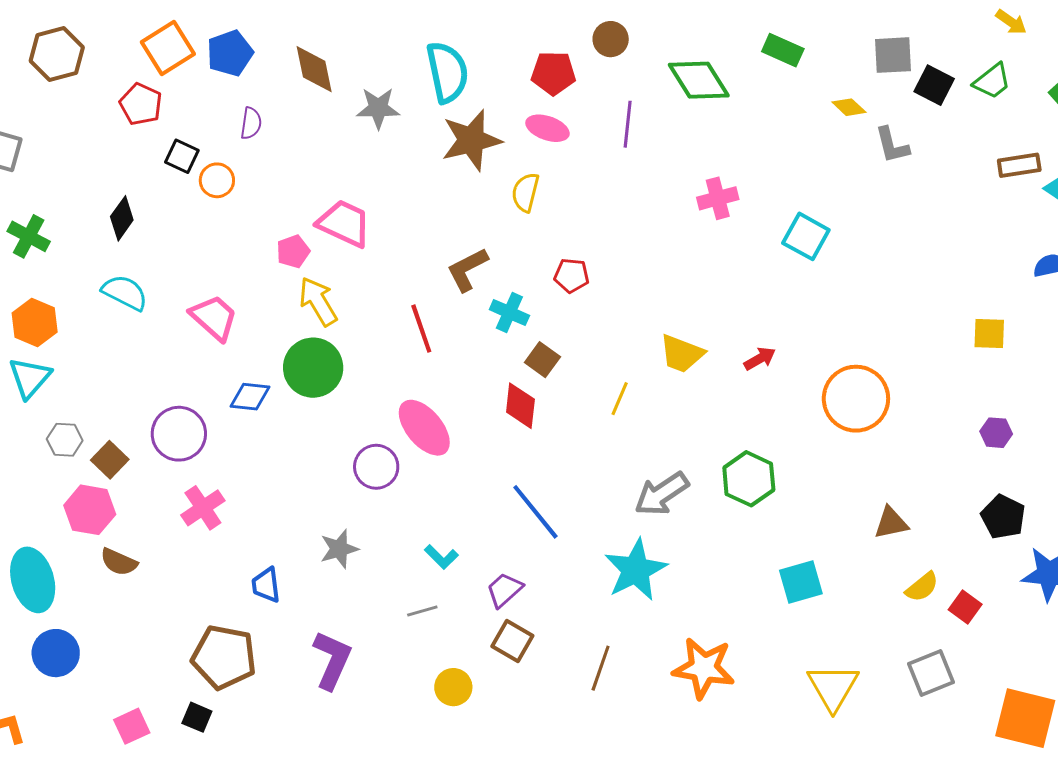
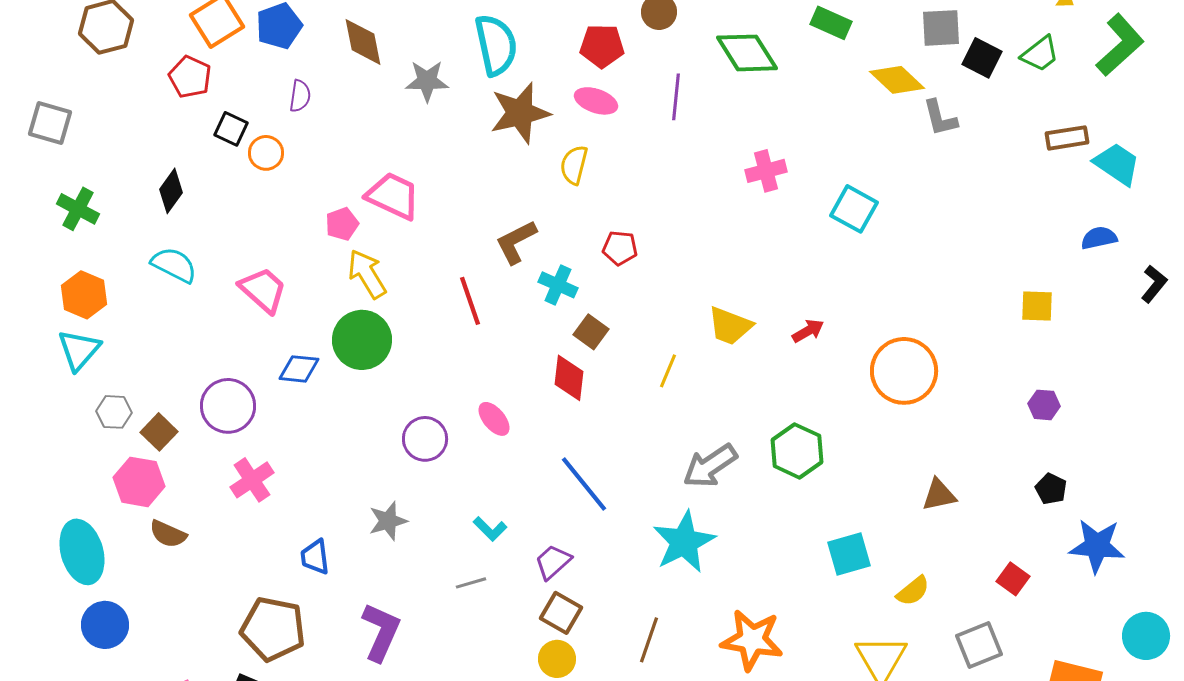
yellow diamond: (849, 107) -> (897, 80), size x1.6
pink ellipse: (424, 428) -> (494, 419), moved, size x0.6
black pentagon: (1003, 517) -> (1051, 489), size x0.7
yellow semicircle: (922, 587) -> (913, 591), moved
yellow circle: (453, 687) -> (557, 659), moved

